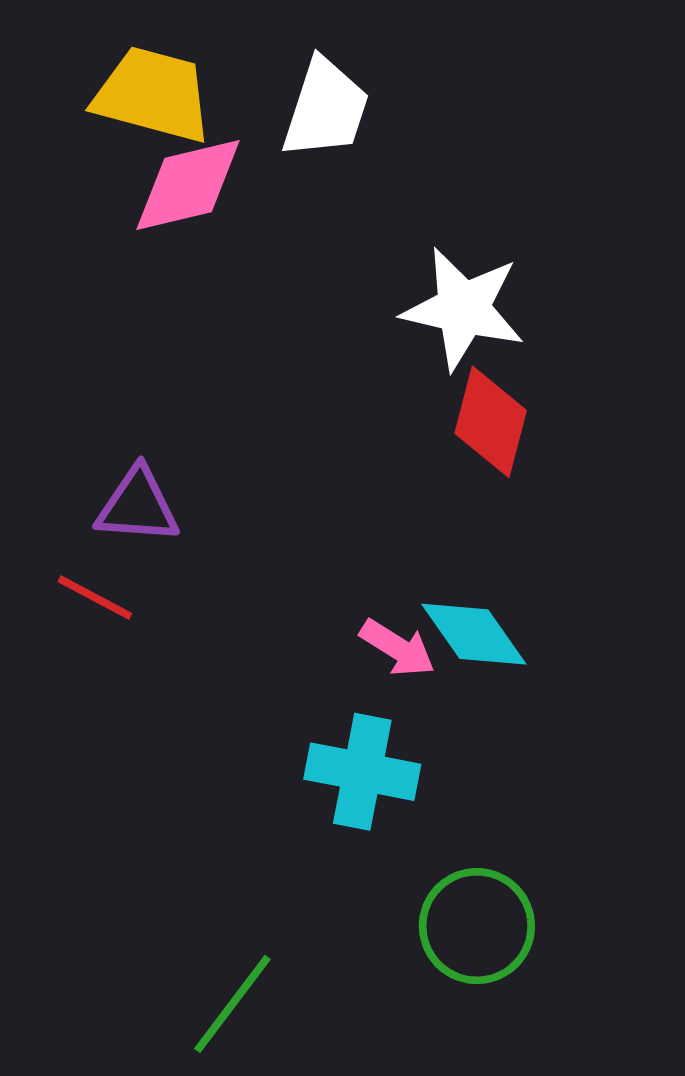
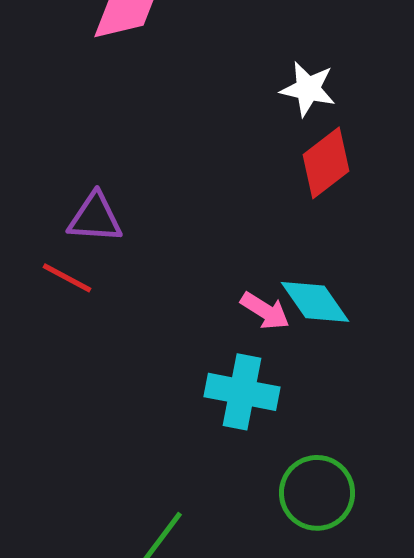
white star: (463, 309) -> (308, 89), size x0.7
red diamond: (491, 422) -> (326, 163), turned 38

